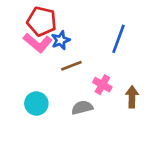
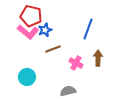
brown arrow: (132, 97) -> (98, 58), moved
gray semicircle: (82, 108) -> (68, 91), moved

